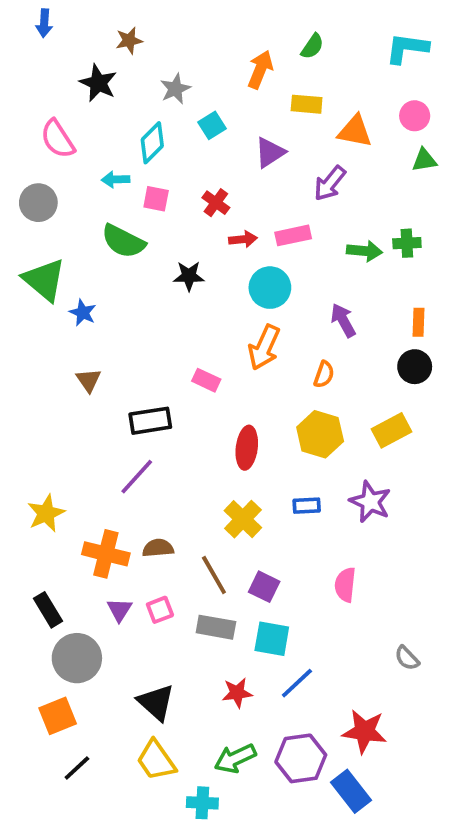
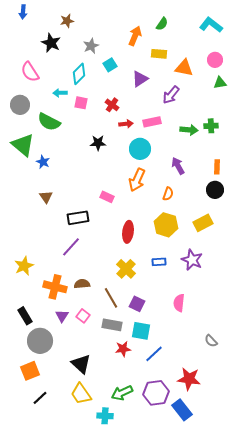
cyan L-shape: (407, 48) -> (211, 25), turned 30
green semicircle: (123, 241) -> (49, 122), moved
pink square: (160, 610) -> (83, 316), turned -32
red star: (237, 693) -> (123, 349), moved

